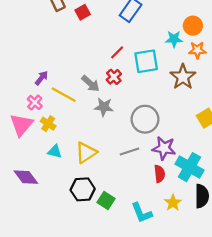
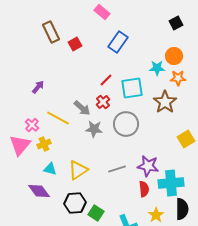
purple arrow: (41, 78) -> (38, 87), moved
gray circle: (145, 119) -> (126, 124), moved
yellow cross: (48, 124) -> (44, 144), turned 32
cyan cross: (190, 167) -> (171, 183), turned -35
purple diamond: (26, 177) -> (39, 191), moved

